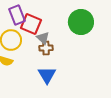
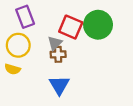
red square: (31, 24) -> (71, 27), moved
gray triangle: (43, 38) -> (55, 43), turned 32

